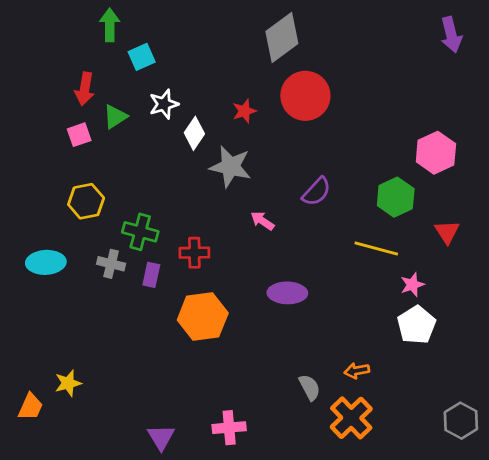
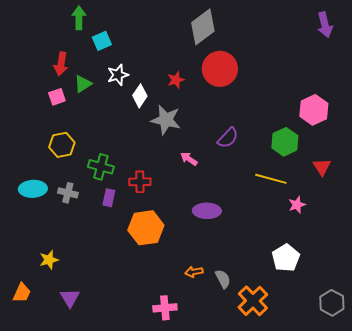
gray cross: (111, 264) -> (68, 193), moved
white pentagon: (416, 325) -> (286, 258), moved
orange arrow: (357, 371) -> (194, 272), moved
yellow star: (68, 383) -> (49, 260), moved
purple triangle: (161, 437) -> (70, 298), moved

